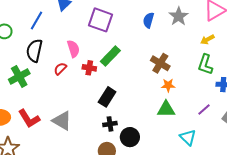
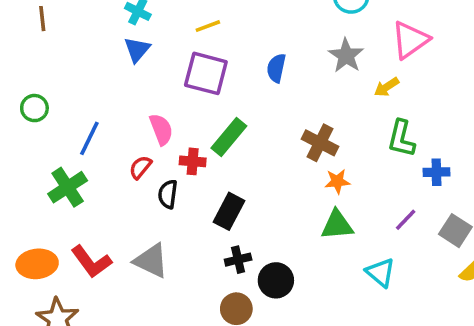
blue semicircle: (149, 20) -> (276, 68), moved
blue line: (37, 21) -> (89, 138), moved
yellow arrow: (207, 39) -> (387, 87), moved
black semicircle: (34, 51) -> (168, 194), moved, size x0.7

